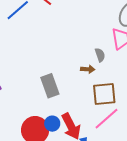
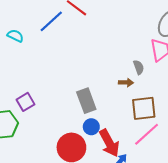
blue circle: (52, 124) -> (91, 127), moved

